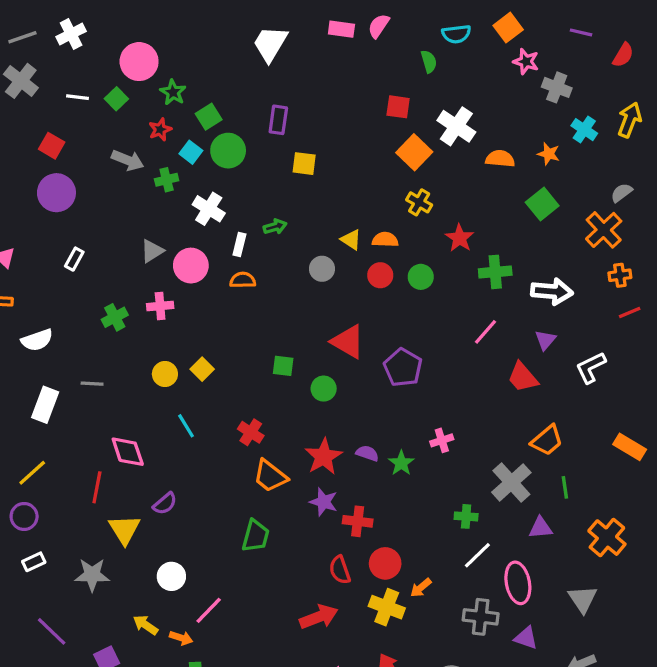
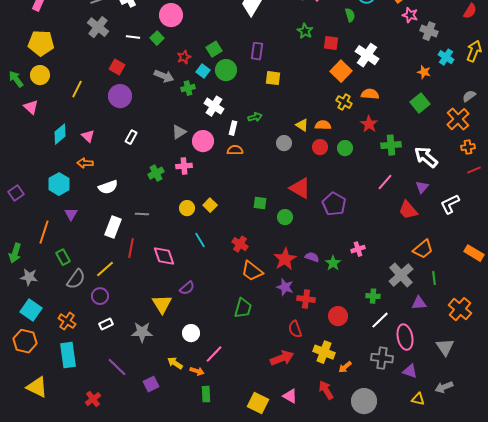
green star: (173, 92) -> (305, 31), moved
orange semicircle: (500, 159) -> (370, 94), moved
white arrow: (552, 291) -> (426, 157), turned -145
red line: (97, 487) -> (131, 248), moved
red circle: (385, 563) -> (338, 316), moved
orange arrow: (421, 588) -> (345, 367), moved

